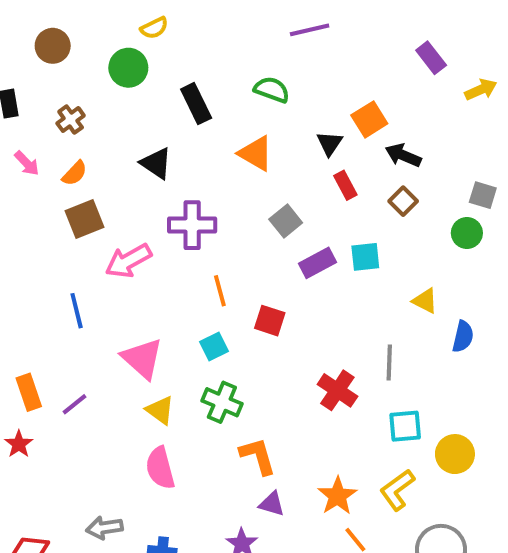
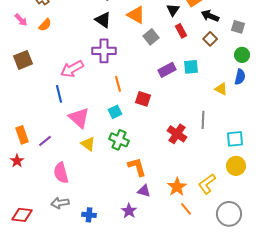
black triangle: (156, 163) -> (103, 20), moved
gray square: (483, 195) -> (238, 27), moved
brown square: (85, 219) -> (23, 60), moved
gray square: (286, 221) -> (151, 37), moved
blue line: (77, 311) -> (59, 94), moved
blue semicircle: (463, 337) -> (240, 77), moved
cyan square: (405, 426) -> (235, 139), moved
pink semicircle: (160, 468) -> (61, 173), moved

